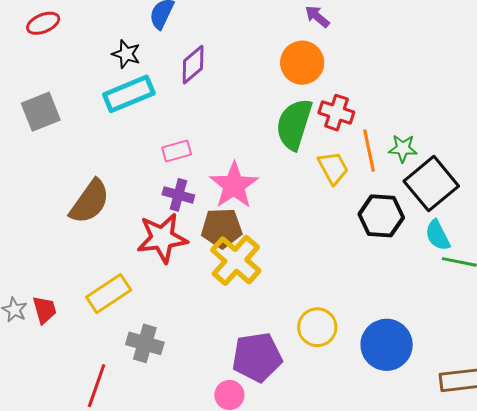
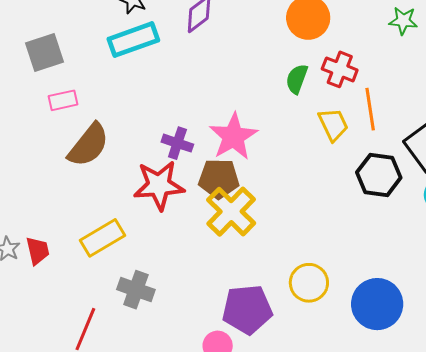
green semicircle: (294, 124) -> (297, 79), size x0.6
green star: (403, 148) -> (403, 21), moved
pink rectangle: (177, 151) -> (63, 100), moved

